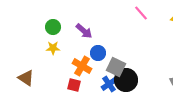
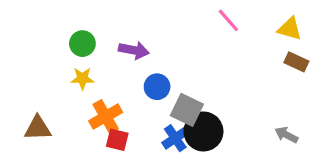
purple arrow: (84, 31) -> (134, 50), turned -30
orange cross: (82, 66) -> (106, 117), moved, turned 30
brown triangle: (26, 78) -> (38, 128), turned -36

